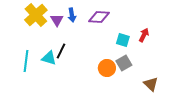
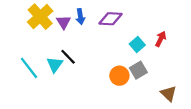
cyan square: (123, 40) -> (137, 44), turned 32
black line: (61, 51) -> (68, 57), turned -70
cyan triangle: (49, 58) -> (55, 65), turned 49
cyan line: (26, 61) -> (29, 68), turned -45

